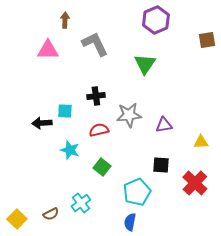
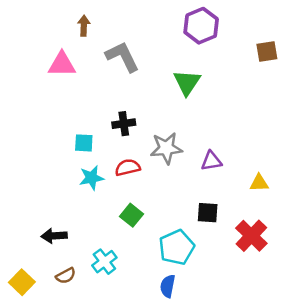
black arrow: (42, 123) -> (54, 236), moved
cyan star: (70, 150) -> (92, 178), moved, turned -30

